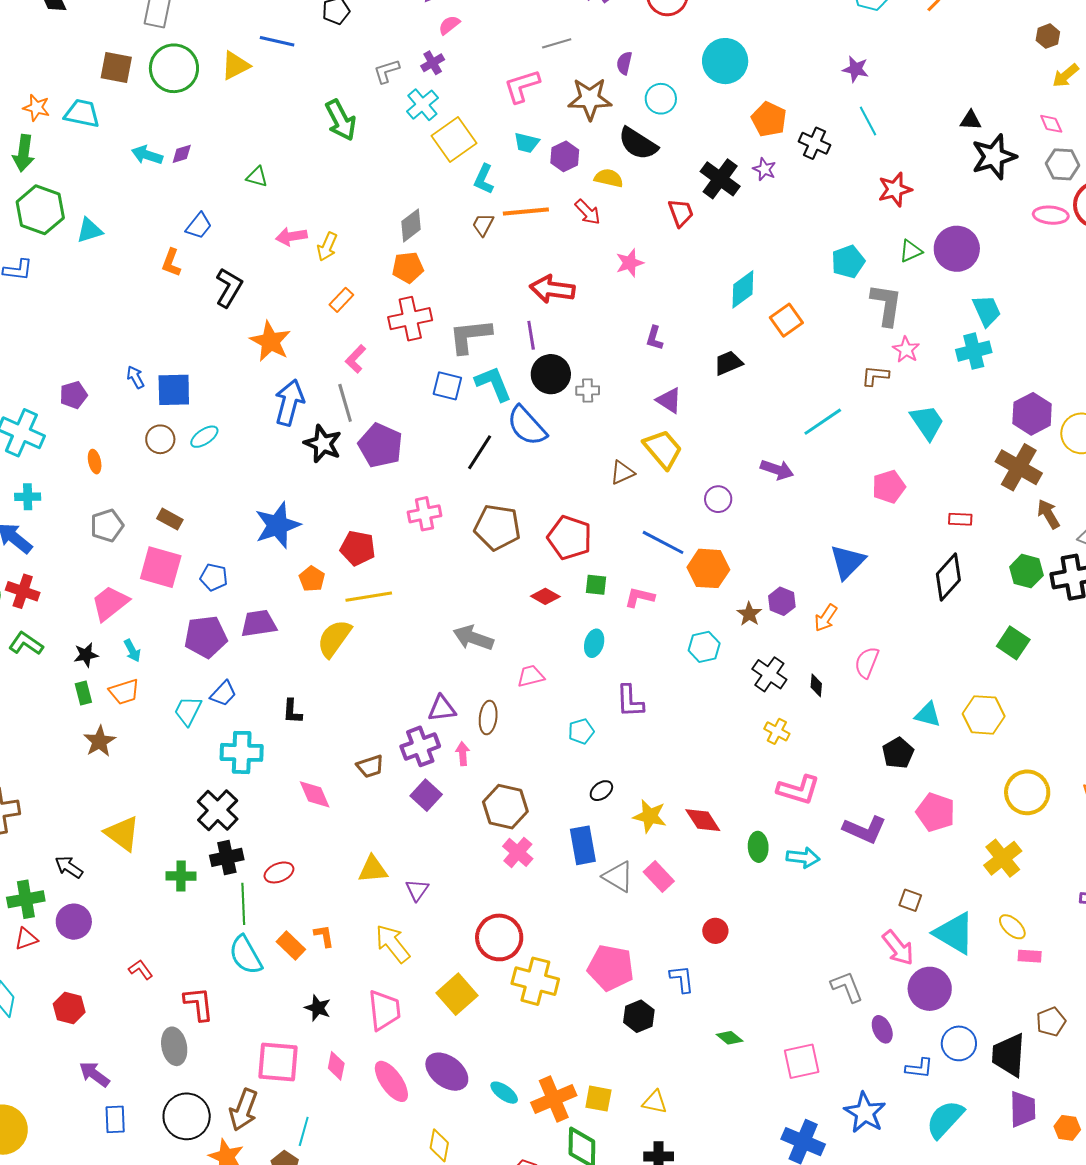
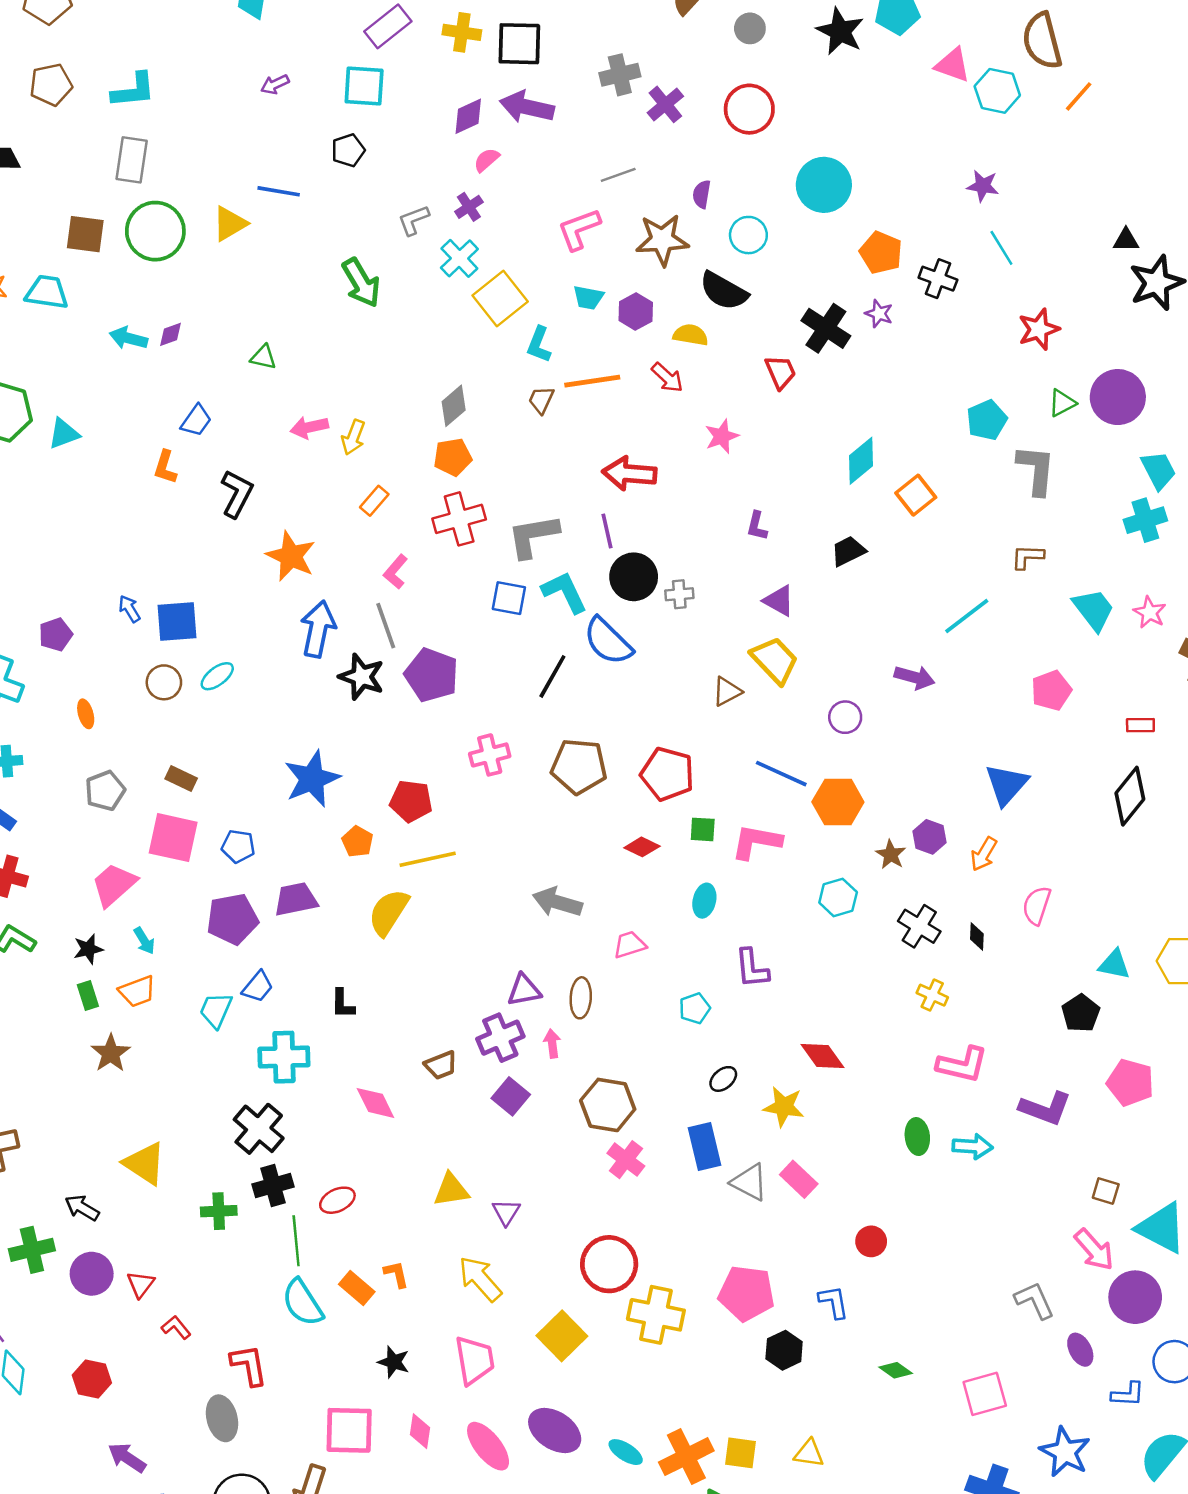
pink star: (906, 350) -> (1150, 612), moved
pink L-shape: (640, 597) -> (756, 842), size x1.4
red diamond: (703, 820) -> (822, 1056), moved
red triangle: (26, 939) -> (141, 1284), moved, turned -30

